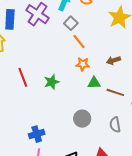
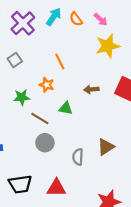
gray square: (71, 23) -> (15, 60), moved
orange star: (83, 64) -> (47, 85), moved
brown line: (115, 92) -> (40, 119), moved

